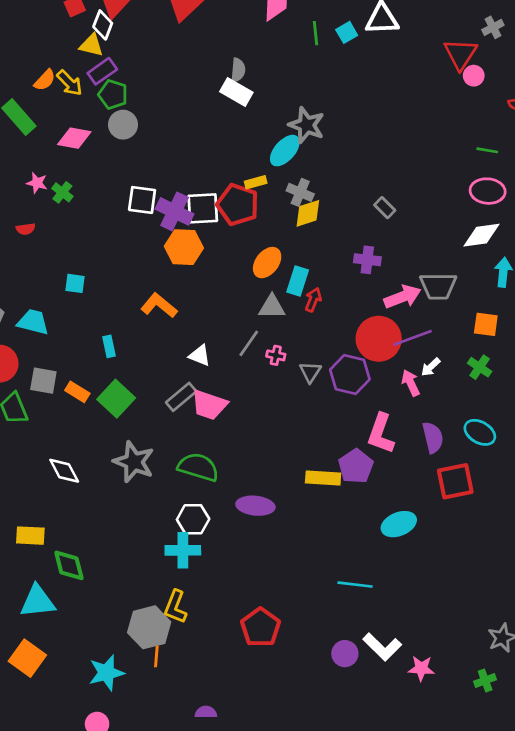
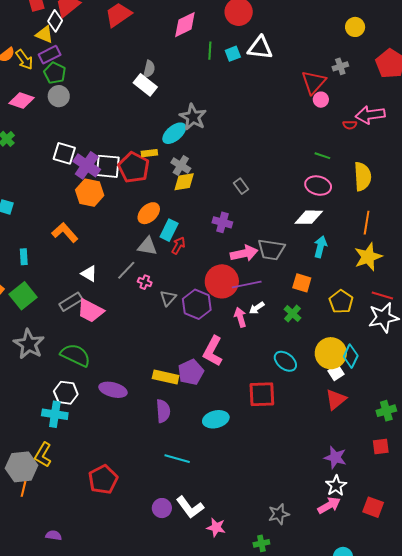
purple semicircle: (433, 437) -> (163, 411), moved

